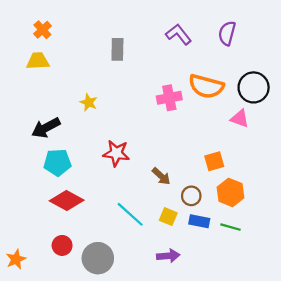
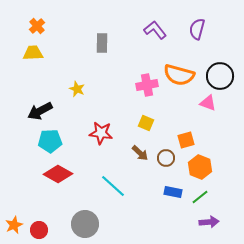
brown circle: (191, 196) -> (166, 158), moved
yellow square: (168, 217) -> (146, 123), moved
green line: (230, 227) -> (200, 197), turned -54
red circle: (62, 245) -> (39, 230), moved
purple arrow: (168, 256) -> (209, 222), moved

